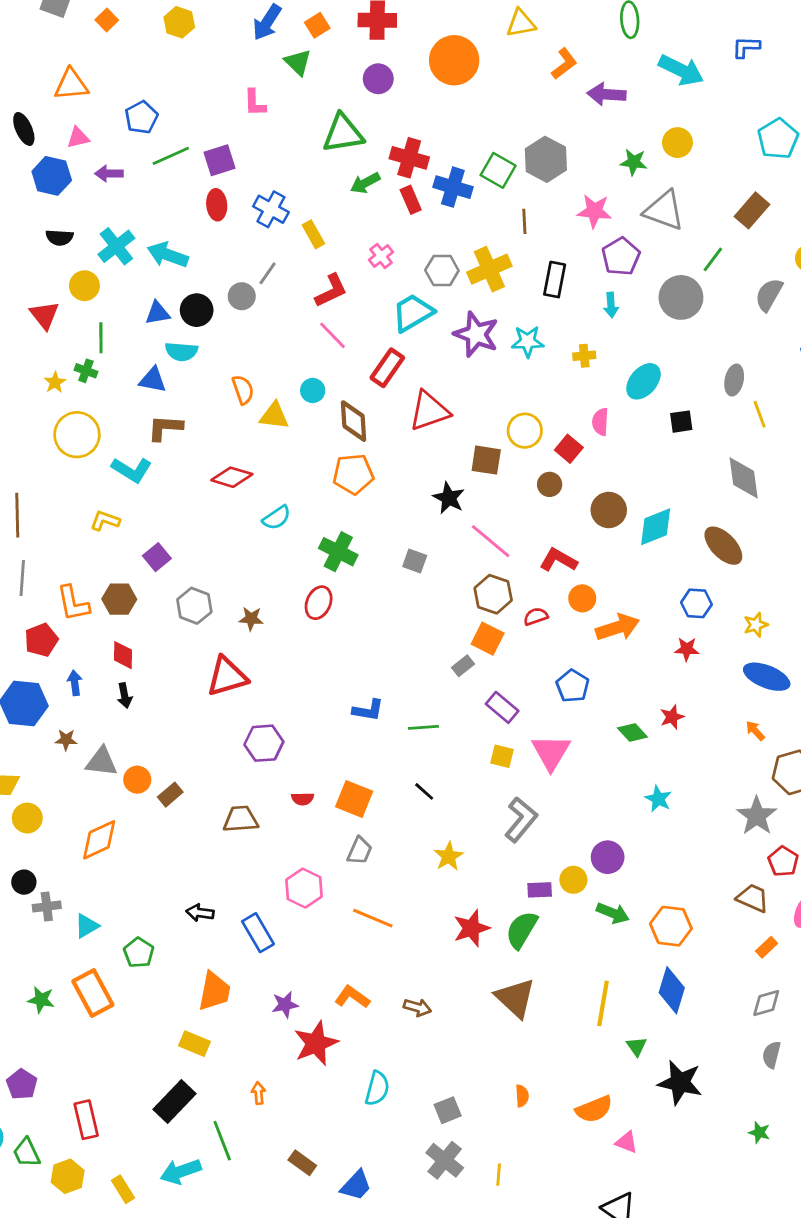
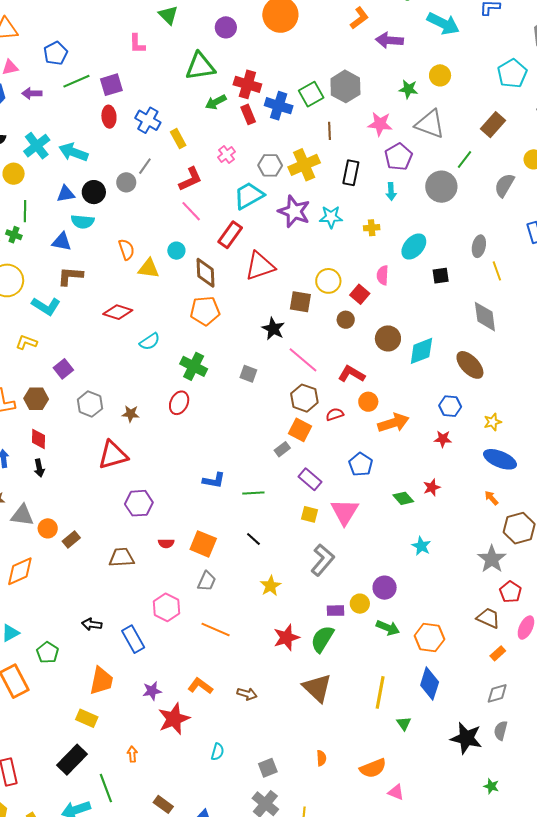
green square: (498, 170) -> (311, 94), turned 30
black star: (680, 1083) -> (466, 738), moved
cyan semicircle: (377, 1088) -> (217, 752), size x0.7

